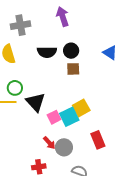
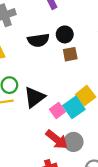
black triangle: (36, 102) -> (34, 97), turned 45
red arrow: (49, 143) -> (57, 139), size x1.5

